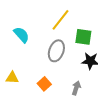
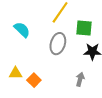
orange square: (44, 84) -> (34, 80), moved

